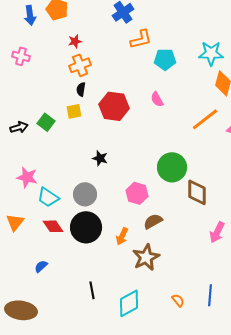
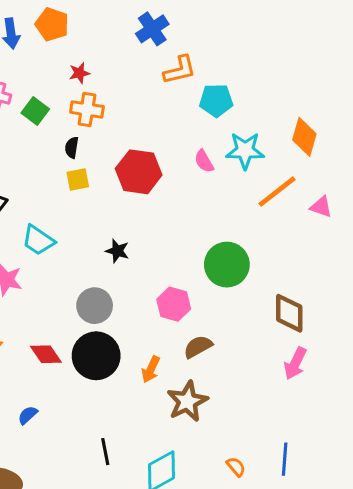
cyan star: (211, 53) -> (245, 151), moved
orange cross: (80, 65) -> (87, 109), turned 30
black semicircle: (81, 89) -> (72, 147), moved
green square: (46, 122) -> (35, 111), moved
brown diamond: (197, 192) -> (289, 313), moved
cyan trapezoid: (48, 197) -> (38, 240), moved

